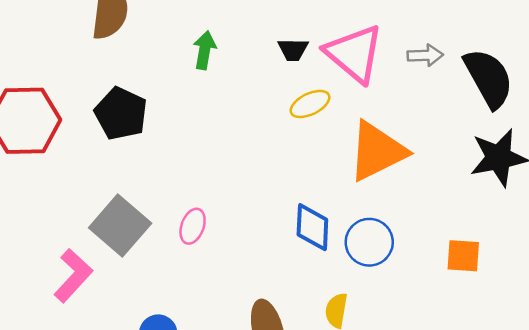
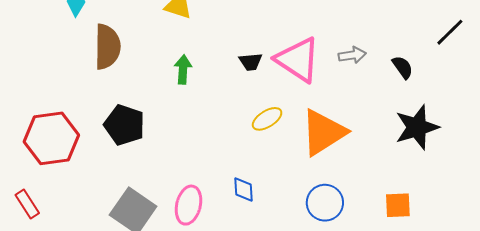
black semicircle: (489, 78) -> (403, 67), size x0.5
yellow ellipse: (310, 104) -> (267, 119), moved
pink ellipse: (193, 226) -> (188, 205), size x1.4
blue diamond: (312, 227) -> (244, 190), moved, size x0.7

